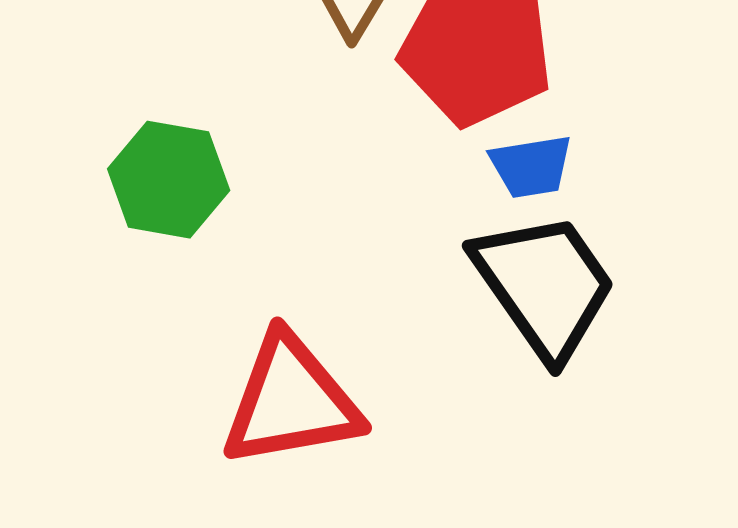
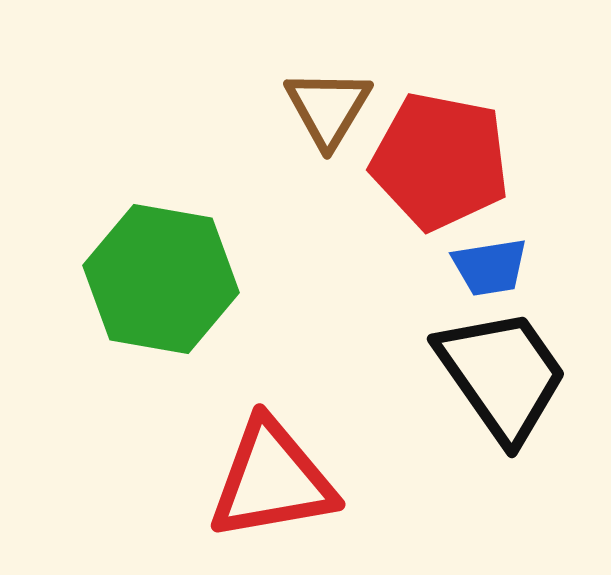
green hexagon: (169, 180) -> (161, 279), size x1.4

